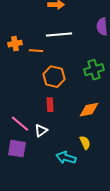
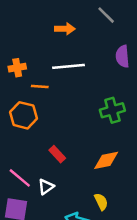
orange cross: (15, 44) -> (17, 68), moved
orange hexagon: (54, 77) -> (23, 115), moved
red rectangle: (50, 105) -> (57, 154), turned -40

